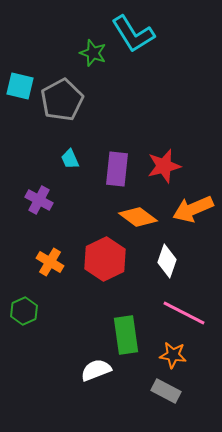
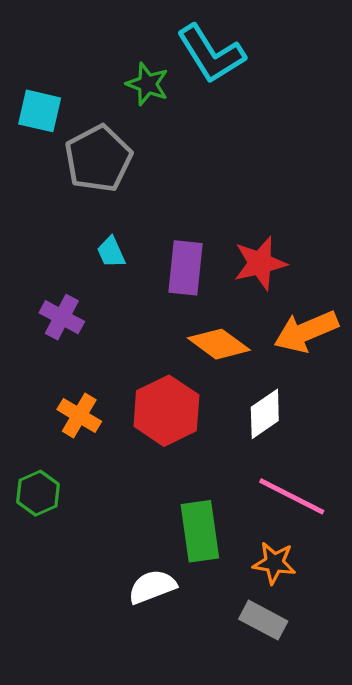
cyan square: (20, 86) -> (40, 111), moved
white diamond: (167, 261) -> (265, 414), turned 36

